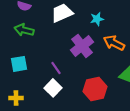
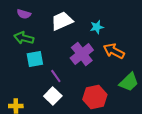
cyan square: (19, 64) -> (35, 59), moved

